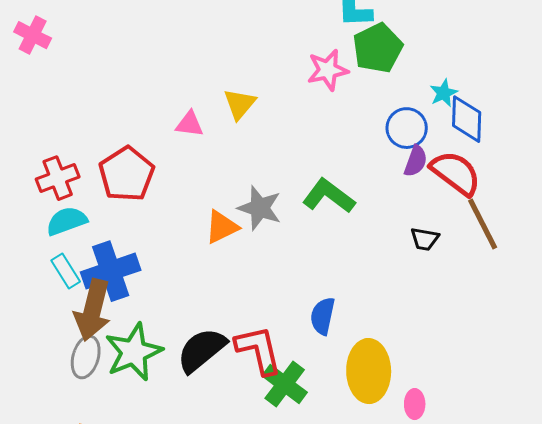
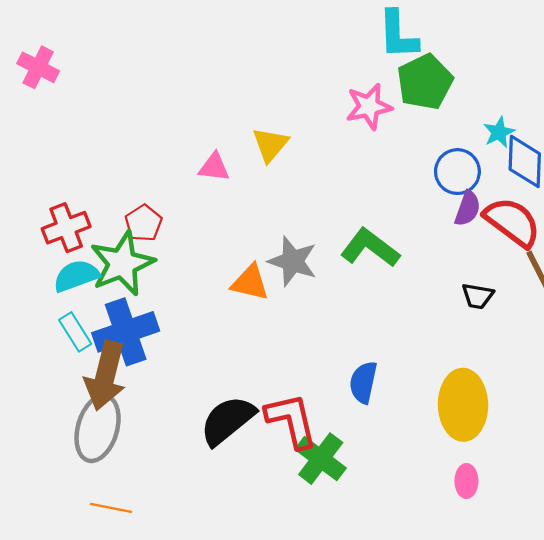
red pentagon: (127, 174) -> (144, 223), size x0.6
orange triangle: (222, 227) -> (250, 283), turned 39
green star: (134, 352) -> (122, 263), moved
gray ellipse: (86, 357) -> (98, 428), size x1.4
yellow ellipse: (369, 371) -> (463, 405), moved

